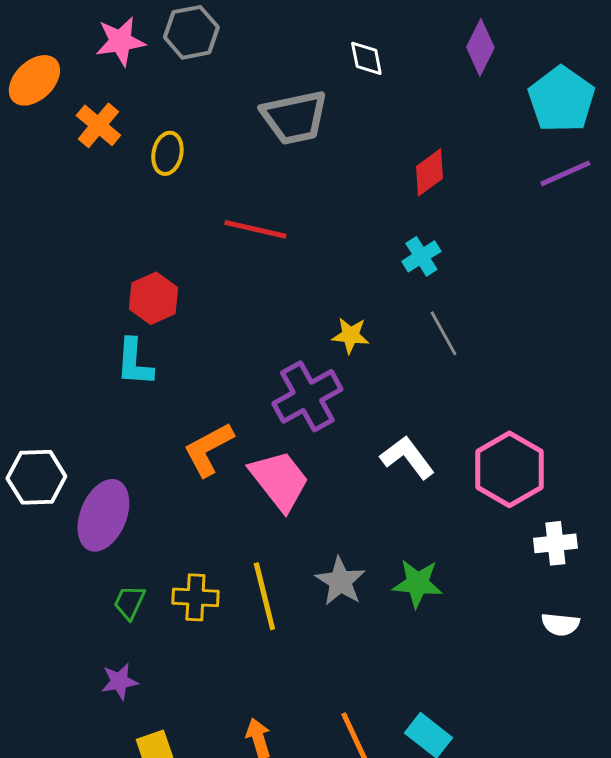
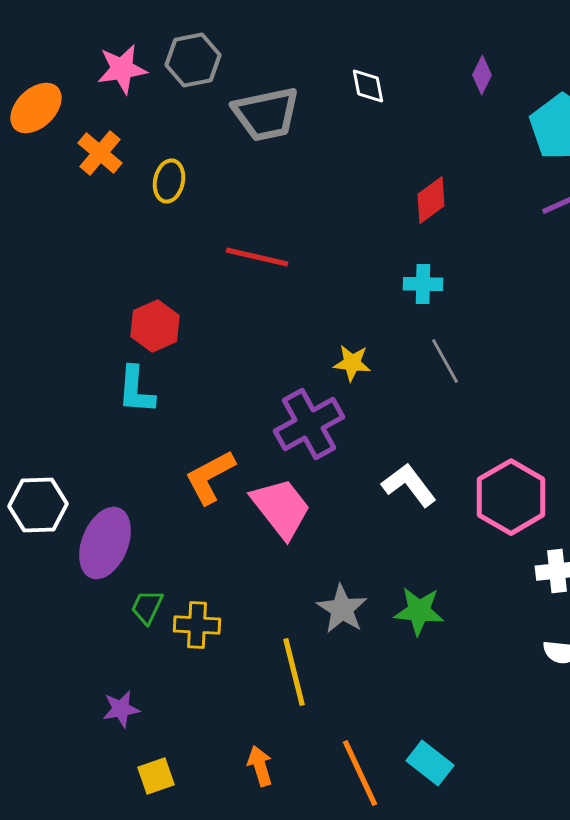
purple diamond: (480, 47) -> (482, 75), size x0.7
gray trapezoid: (294, 117) -> (266, 114), moved
cyan cross: (421, 256) -> (423, 284), turned 33
yellow line: (264, 596) -> (294, 672), moved
green trapezoid: (129, 602) -> (147, 607), moved

